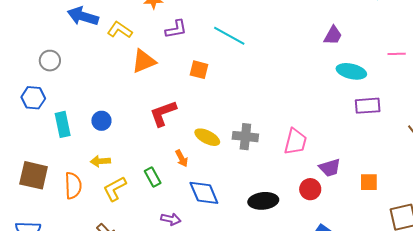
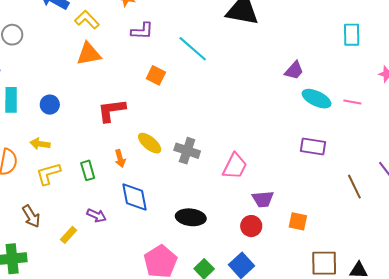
orange triangle: (144, 61) -> (89, 54), moved
cyan ellipse: (351, 71) -> (317, 99), moved
red circle: (310, 189) -> (251, 226), moved

